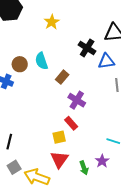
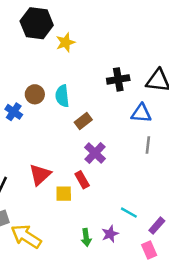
yellow star: (52, 22) -> (65, 42), moved
black cross: (87, 48) -> (118, 79), moved, turned 36
red triangle: (59, 159) -> (40, 175), moved

